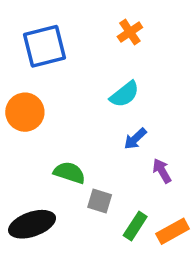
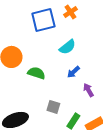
blue square: (44, 46) -> (43, 20), moved
green semicircle: (69, 173) -> (36, 73), moved

